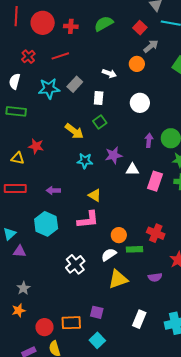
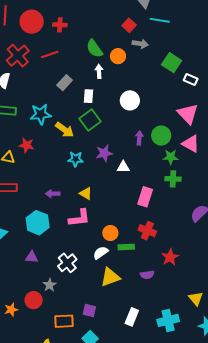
green semicircle: (104, 24) -> (94, 49), moved, turned -96
gray arrow: (151, 46) -> (140, 44), turned 49
red cross: (28, 57) -> (18, 56), size x1.6
orange circle: (137, 64) -> (118, 56), moved
white arrow: (109, 73) -> (99, 71), turned -112
cyan star: (49, 89) -> (41, 114), moved
green square: (100, 122) -> (90, 120), size x1.5
pink rectangle: (155, 181) -> (145, 197), moved
purple arrow: (53, 190) -> (53, 194), moved
purple triangle: (19, 251) -> (32, 257), moved
gray star: (23, 288) -> (50, 285), moved
red circle: (44, 327) -> (34, 300), moved

